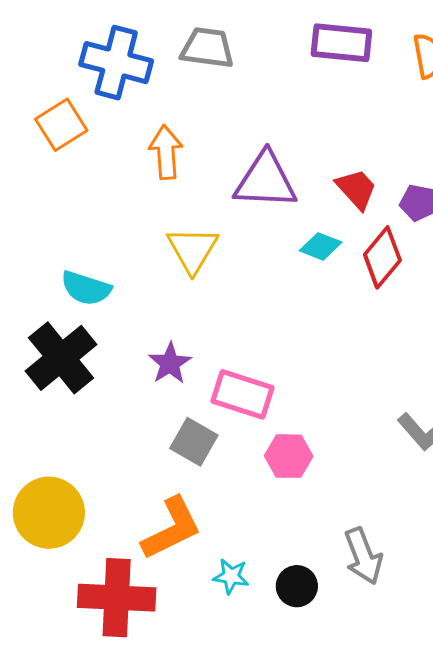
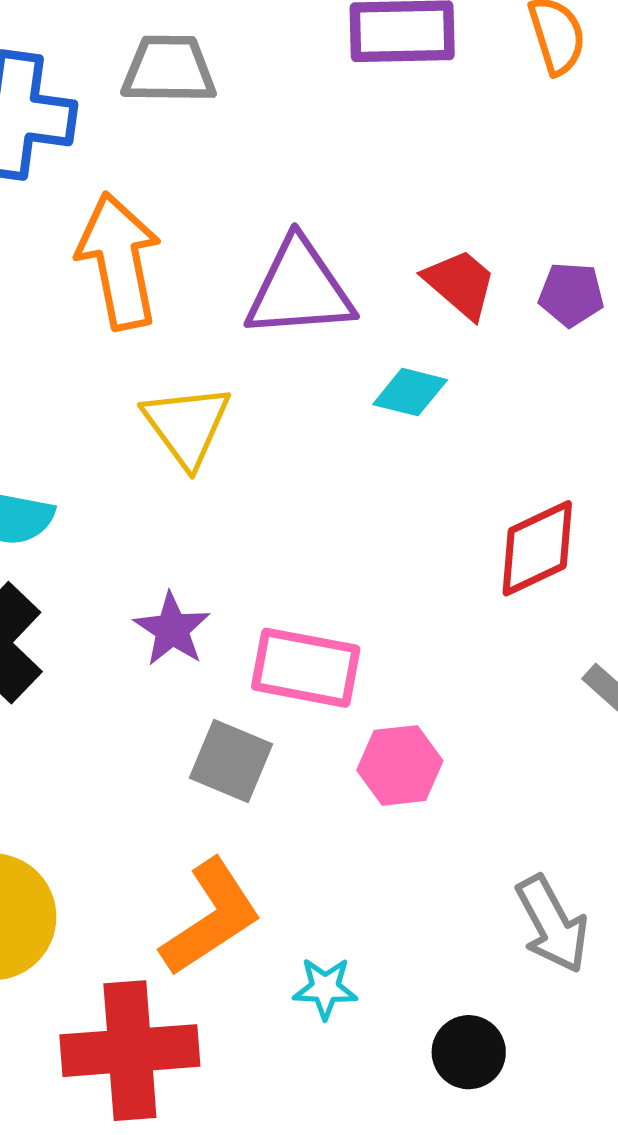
orange arrow: (166, 152) -> (119, 261), size x1.4
red diamond: (382, 257) -> (537, 548), moved, turned 32
black circle: (297, 586) -> (469, 1052), moved

